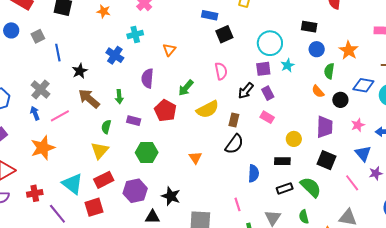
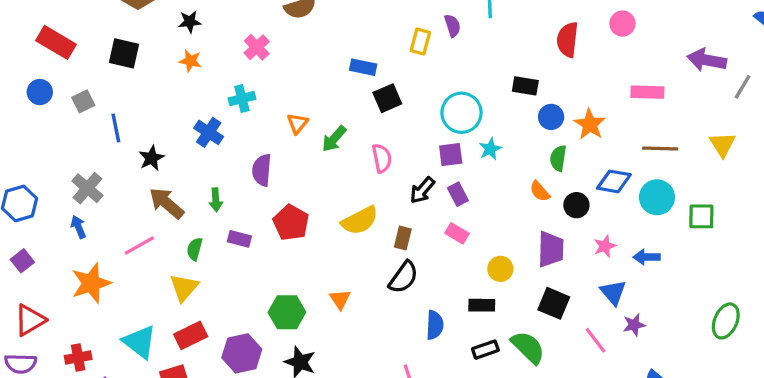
blue circle: (317, 49) -> (551, 117), moved
green arrow: (186, 88) -> (334, 139), moved
pink line: (60, 116) -> (139, 245), moved
green hexagon: (147, 152) -> (287, 312), moved

